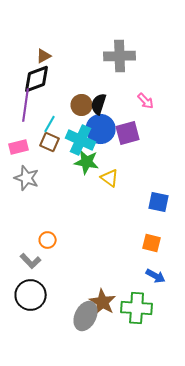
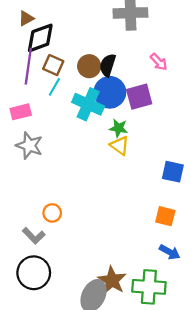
brown triangle: (44, 56) -> (26, 18), moved
brown square: (50, 142) -> (53, 65), moved
green star: (87, 162) -> (119, 128), moved, size x0.7

